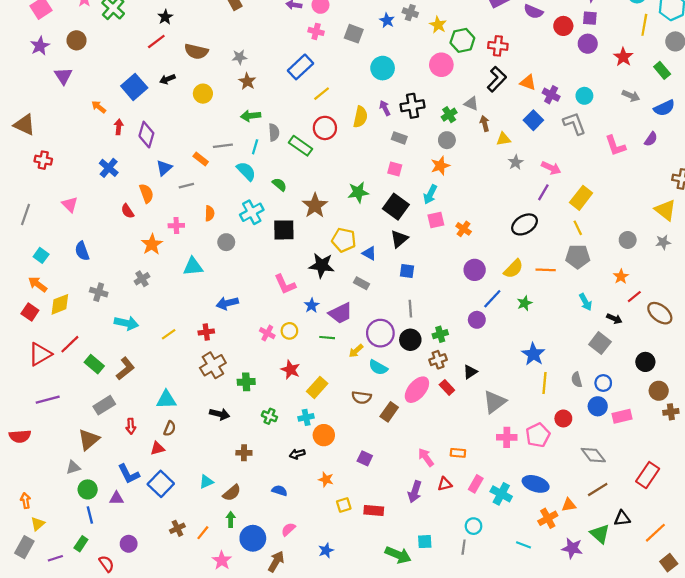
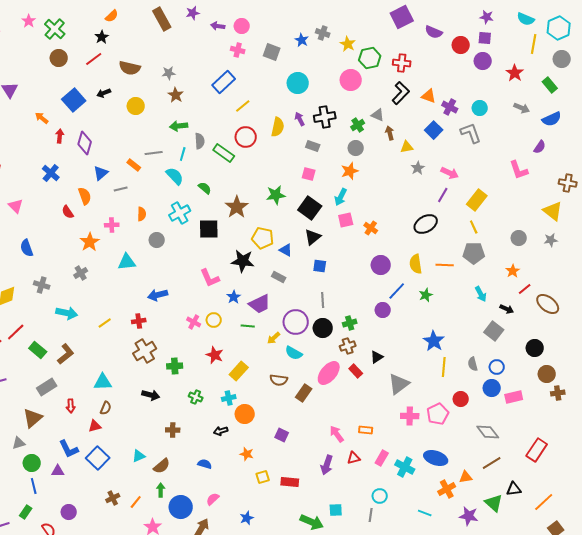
brown circle: (77, 40) -> (59, 58), moved
pink L-shape: (615, 146) -> (519, 170), moved
yellow semicircle: (513, 269) -> (416, 264), turned 126

